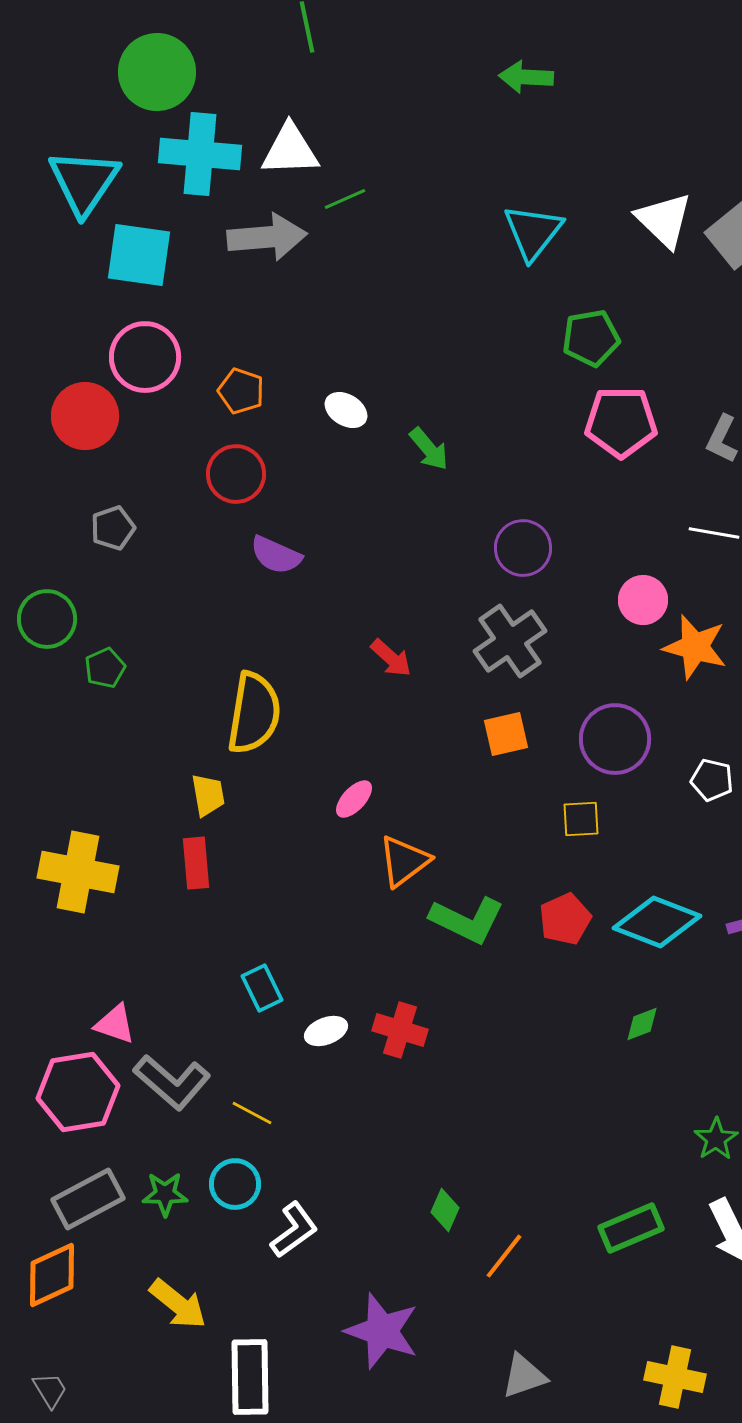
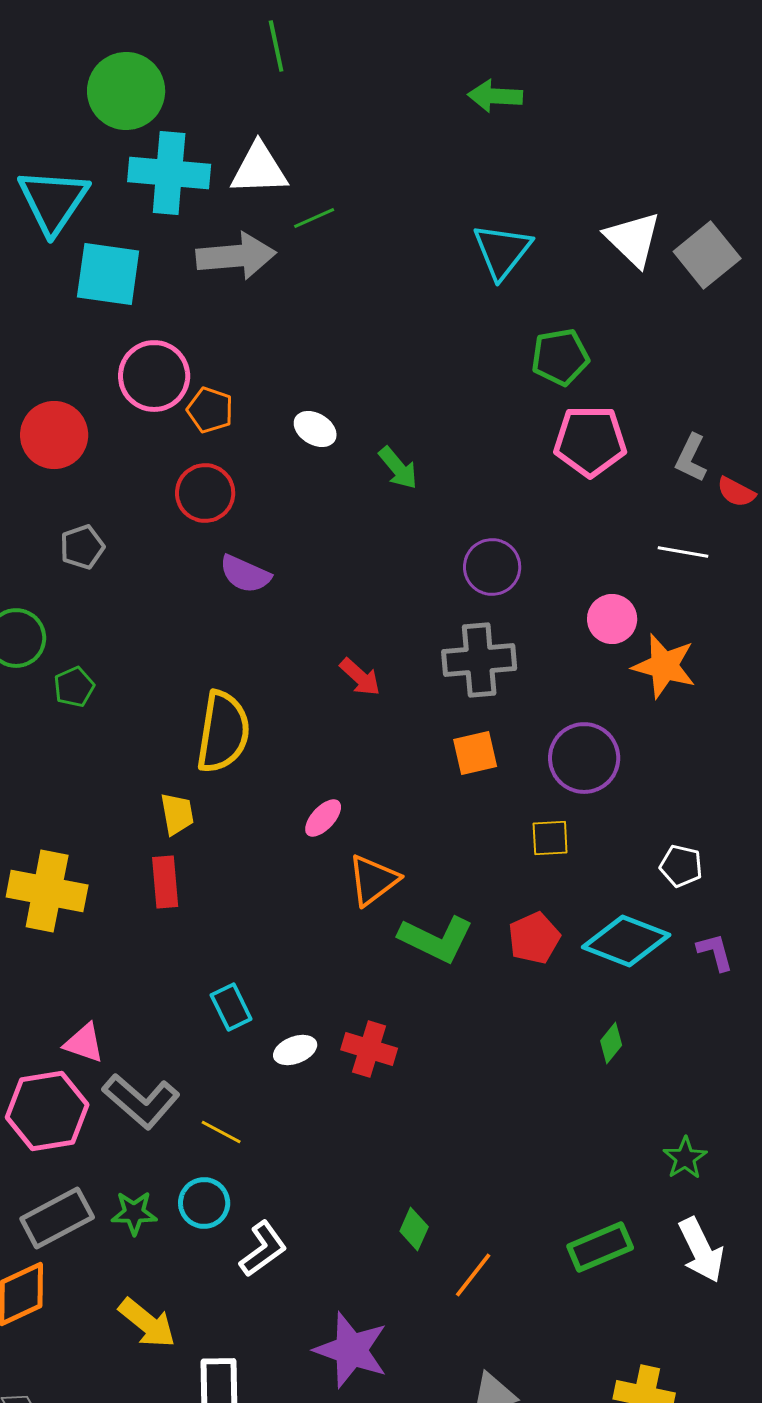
pink circle: (145, 357) -> (154, 376), moved
gray cross: (510, 641) -> (479, 660), turned 30
white pentagon: (712, 780) -> (681, 866), moved
green diamond: (642, 1024) -> (611, 1043), turned -30

